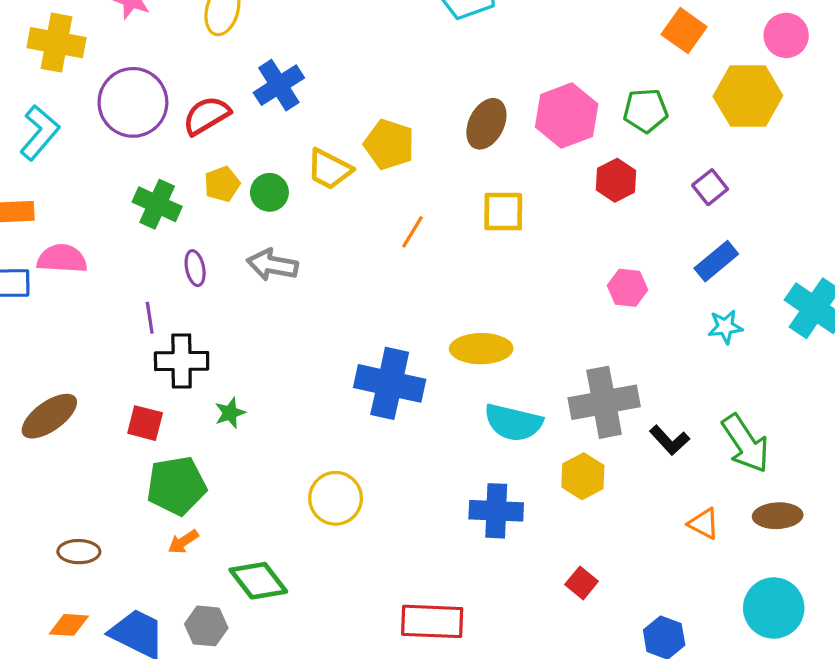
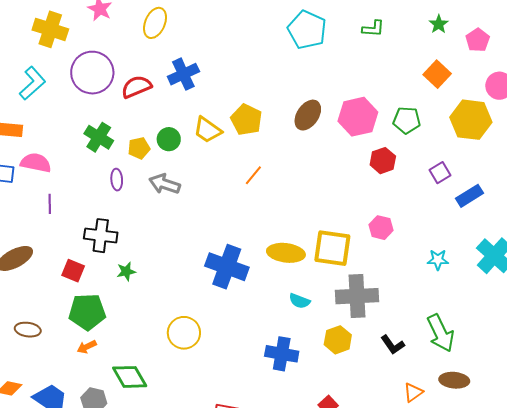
yellow pentagon: (222, 184) -> (139, 148), moved
yellow square: (503, 212) -> (332, 248), moved, size x1.4
blue rectangle: (716, 261) -> (469, 196), moved
purple line: (150, 318) -> (50, 204), moved
cyan semicircle: (513, 423) -> (300, 301), size x0.6
black L-shape: (669, 440) -> (393, 345), moved
orange triangle: (704, 524) -> (413, 392), moved, turned 50
brown ellipse: (79, 552) -> (28, 330), moved

